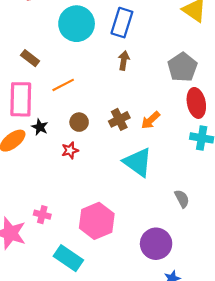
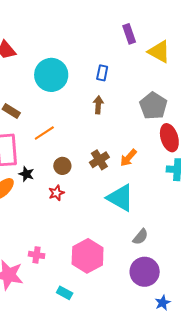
blue rectangle: (122, 23) -> (102, 73), moved, size x0.6
gray semicircle: (182, 199) -> (141, 237), moved, turned 72
cyan rectangle: (68, 258) -> (65, 293), size x0.6

